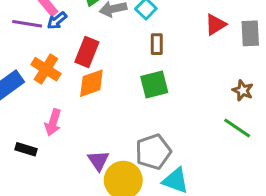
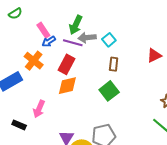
purple line: (27, 24) -> (73, 43), moved
orange cross: (46, 69) -> (34, 61), moved
green square: (154, 84) -> (109, 91), turned -30

